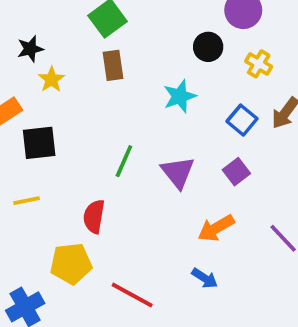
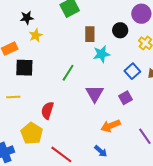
brown rectangle: (113, 65) -> (90, 34), moved
green line: (124, 161) -> (68, 73), moved
yellow pentagon: (71, 264) -> (32, 133), turned 30

